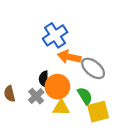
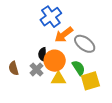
orange arrow: (69, 57) -> (64, 35), turned -48

